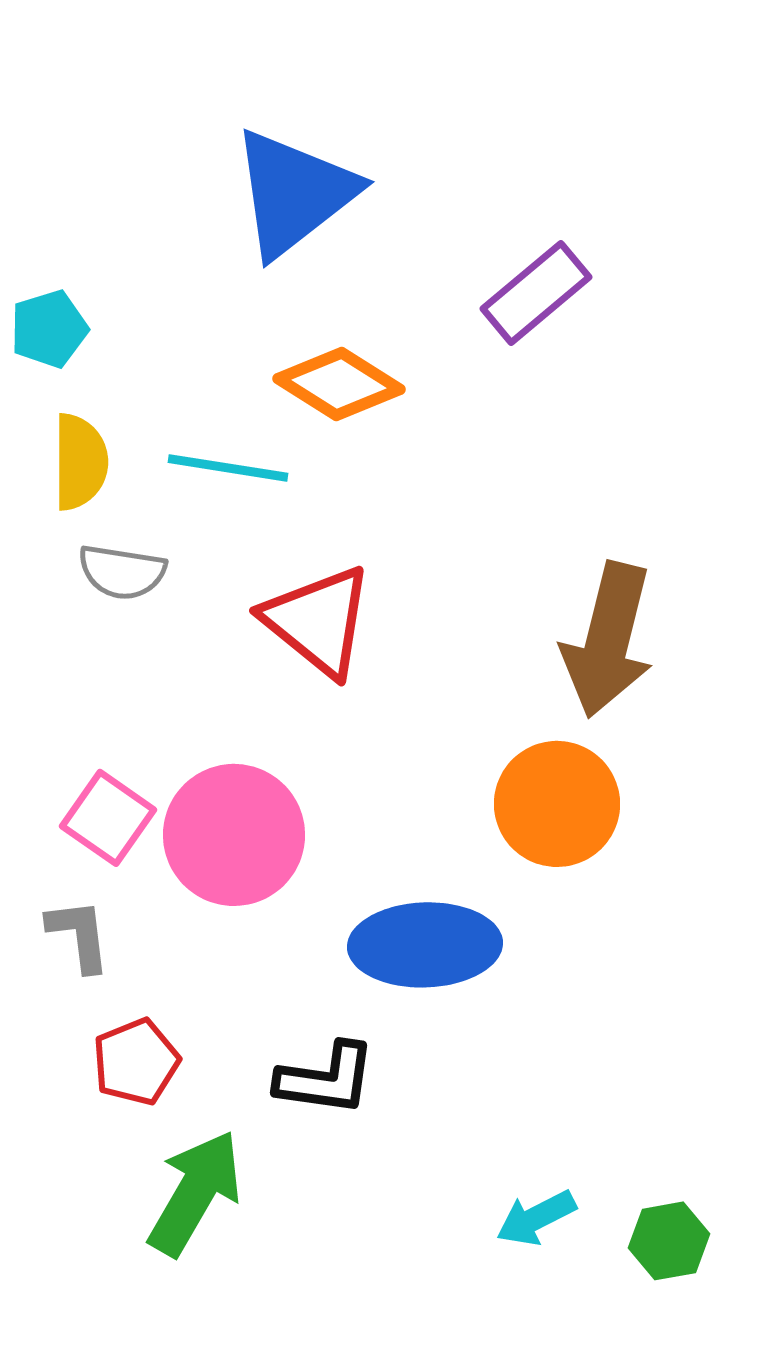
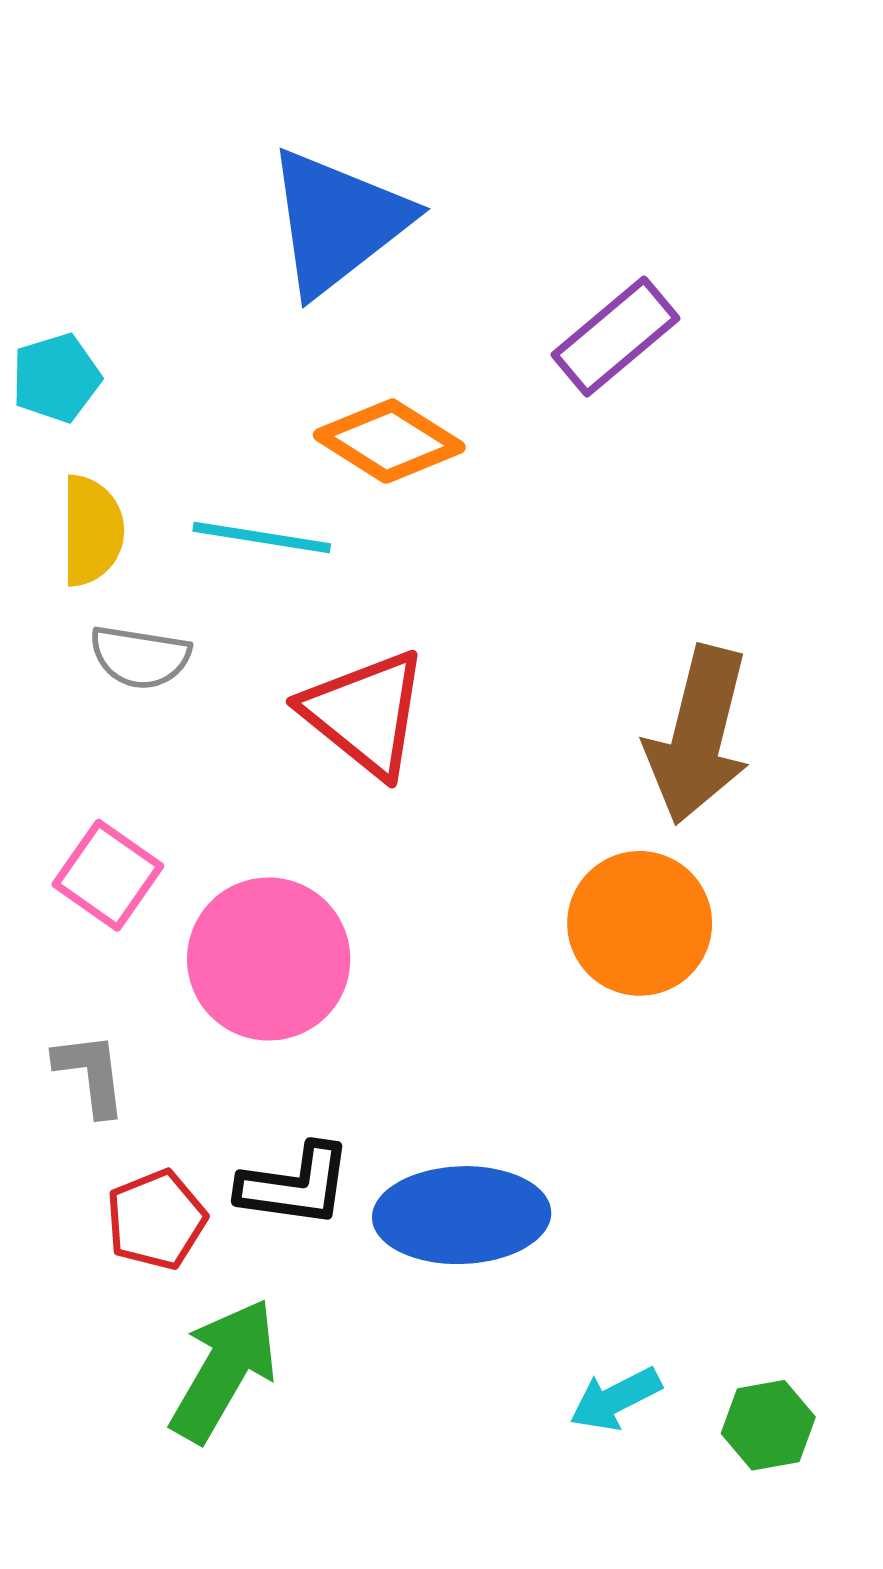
pink square: (108, 818) -> (108, 875), moved
blue ellipse: (425, 945) -> (462, 1215), moved
black L-shape: (326, 1079) -> (295, 1185), moved

